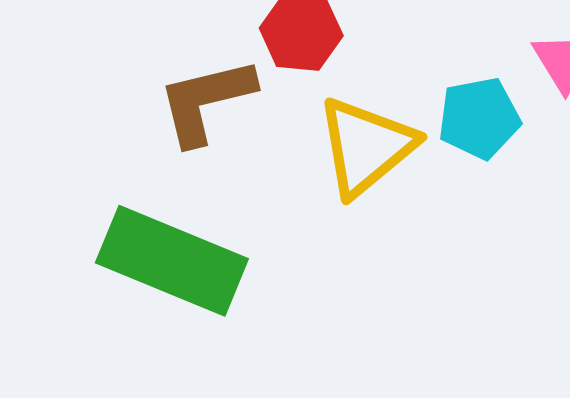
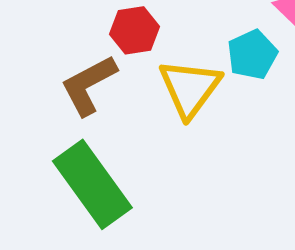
green rectangle: (172, 261) -> (92, 184), turned 46

